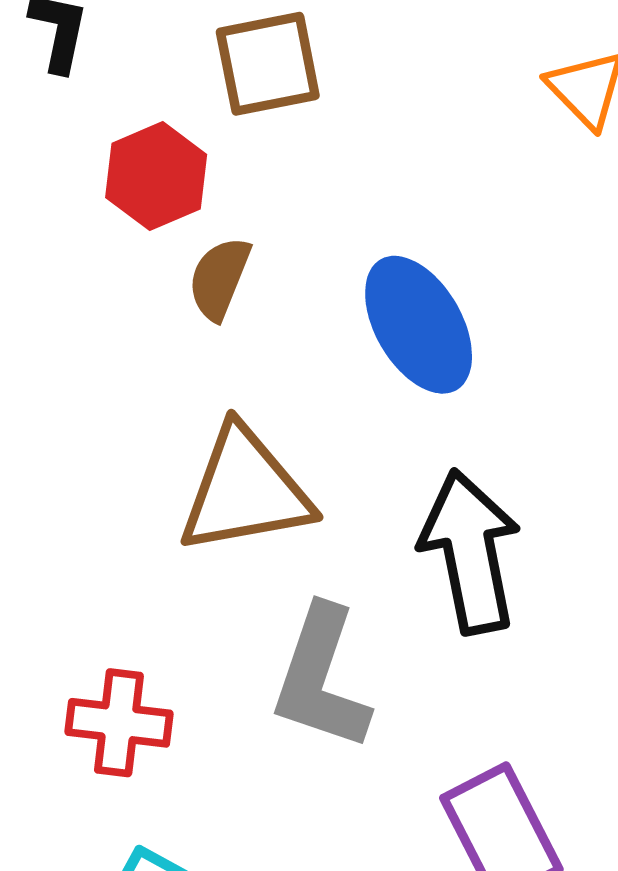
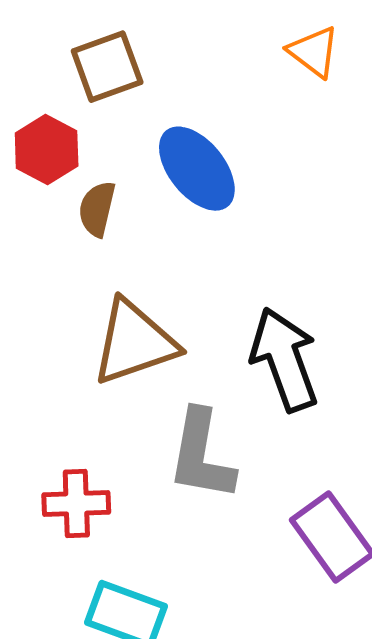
blue ellipse: (419, 325) -> (197, 169), moved

